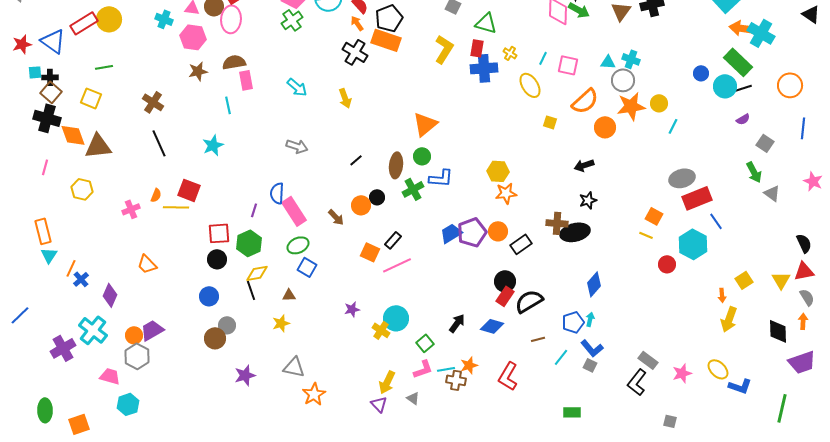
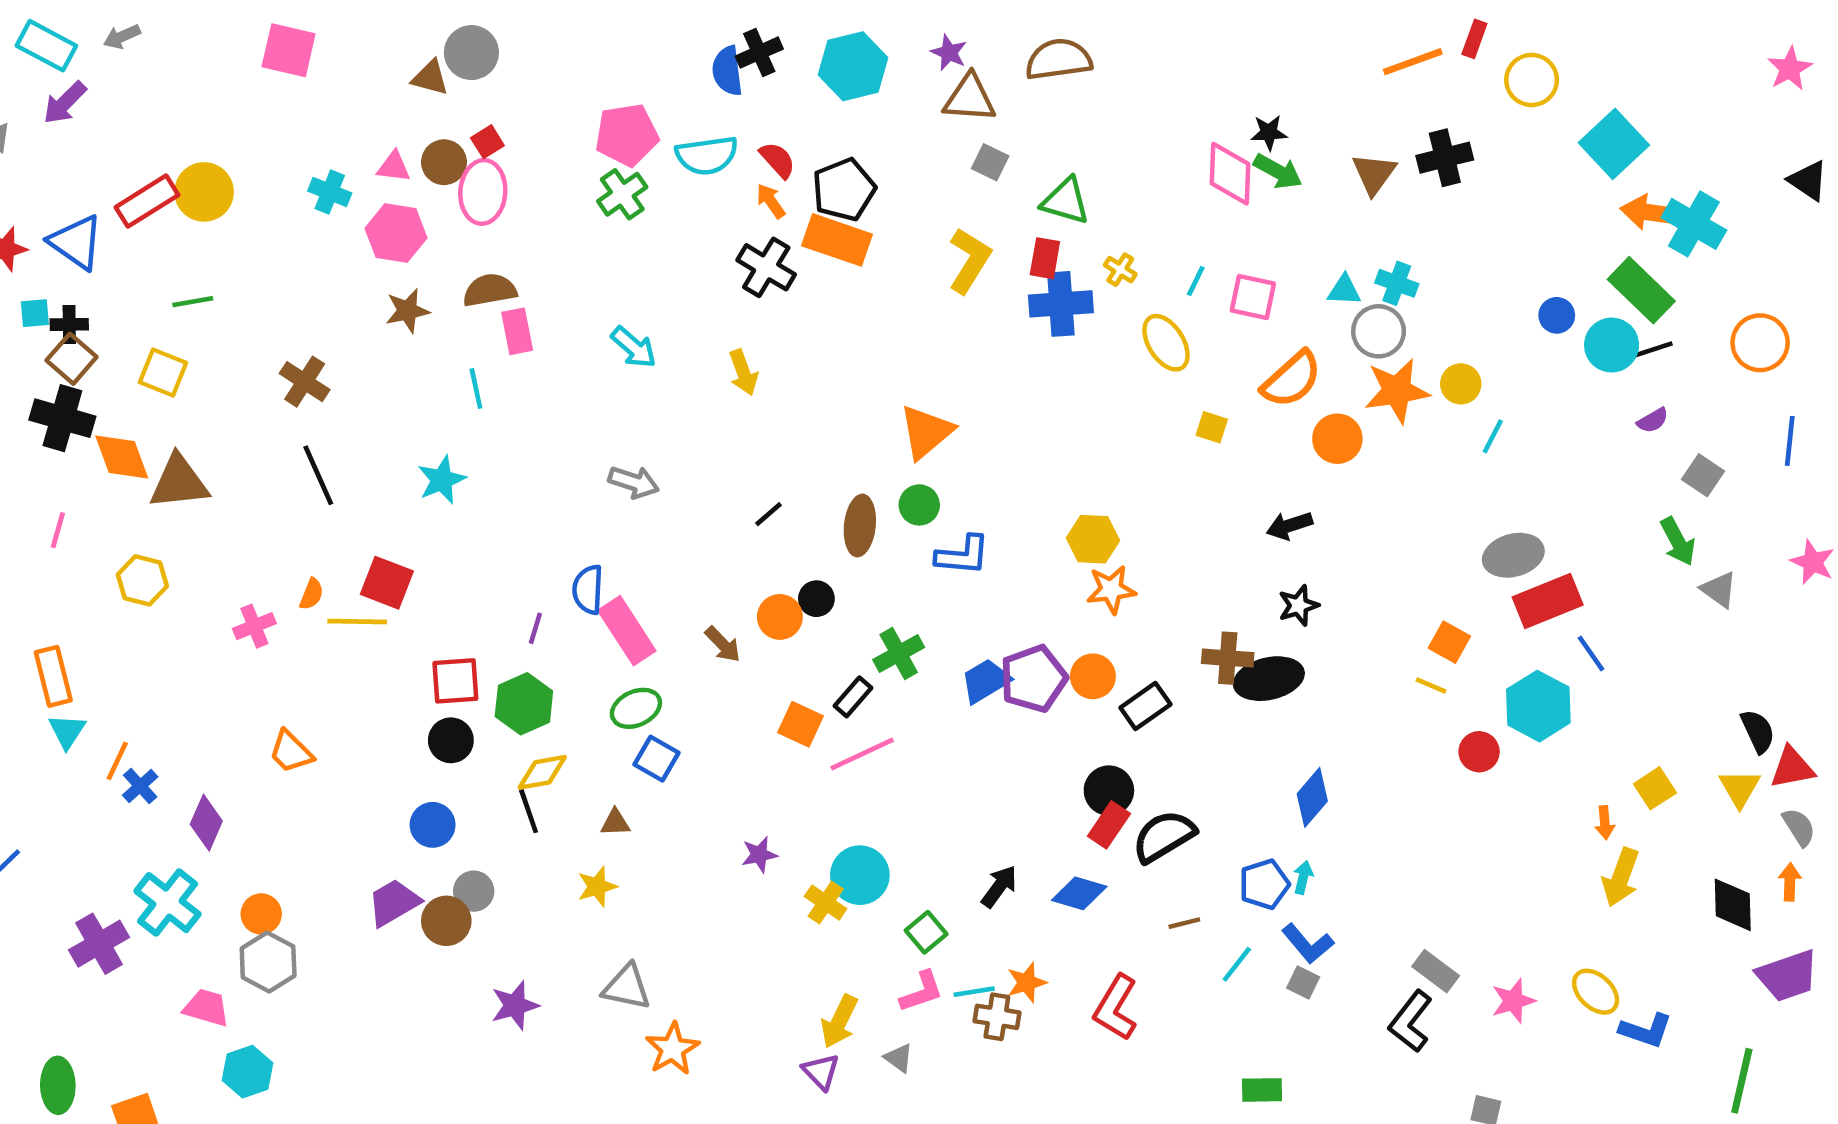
green cross: (413, 189) -> (899, 653), moved
black semicircle: (804, 243) -> (1758, 731), moved
purple trapezoid: (152, 330) -> (394, 903), moved

